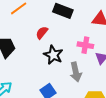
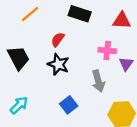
black star: (53, 55) -> (58, 64), moved

